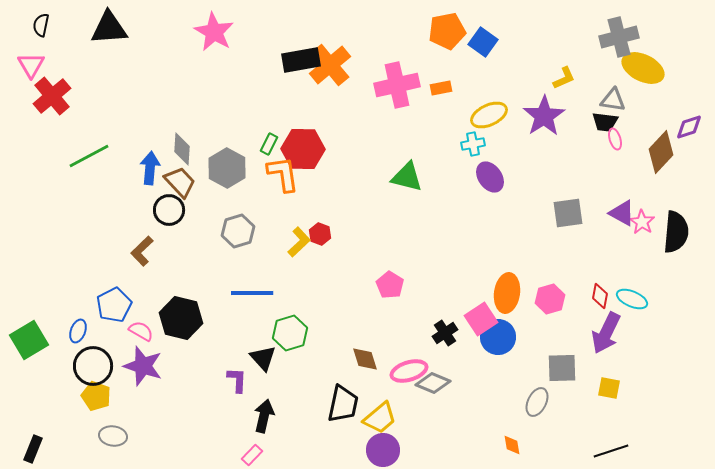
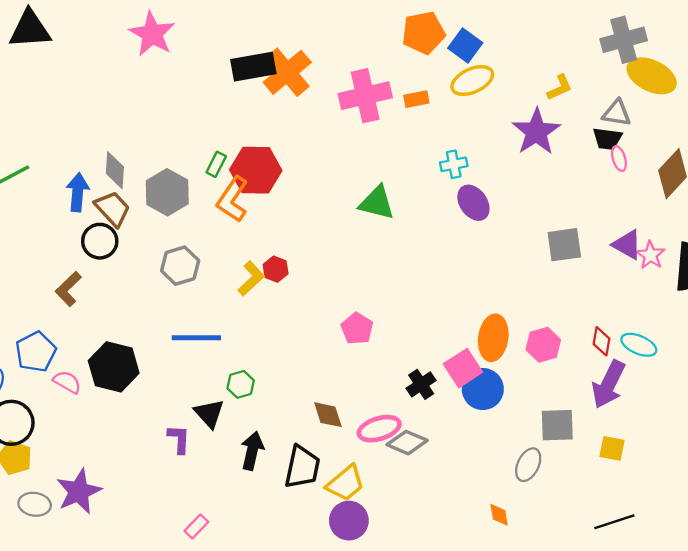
yellow ellipse: (489, 115) -> (472, 81), moved
orange L-shape: (283, 174) -> (232, 199), turned -138
green hexagon: (290, 333) -> (241, 384), size x0.7
purple star: (143, 366) -> (79, 491), moved, turned 30
black arrow: (264, 416) -> (252, 451), moved

